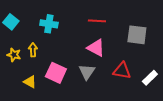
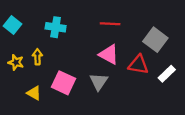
gray square: (137, 35) -> (155, 40), turned 30
red triangle: (122, 71) -> (138, 65), moved
white rectangle: (150, 78) -> (167, 74), moved

